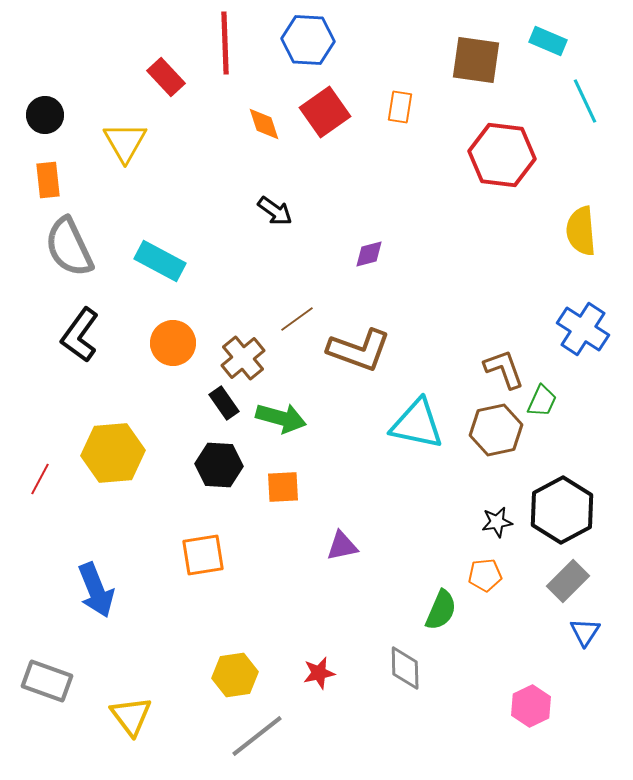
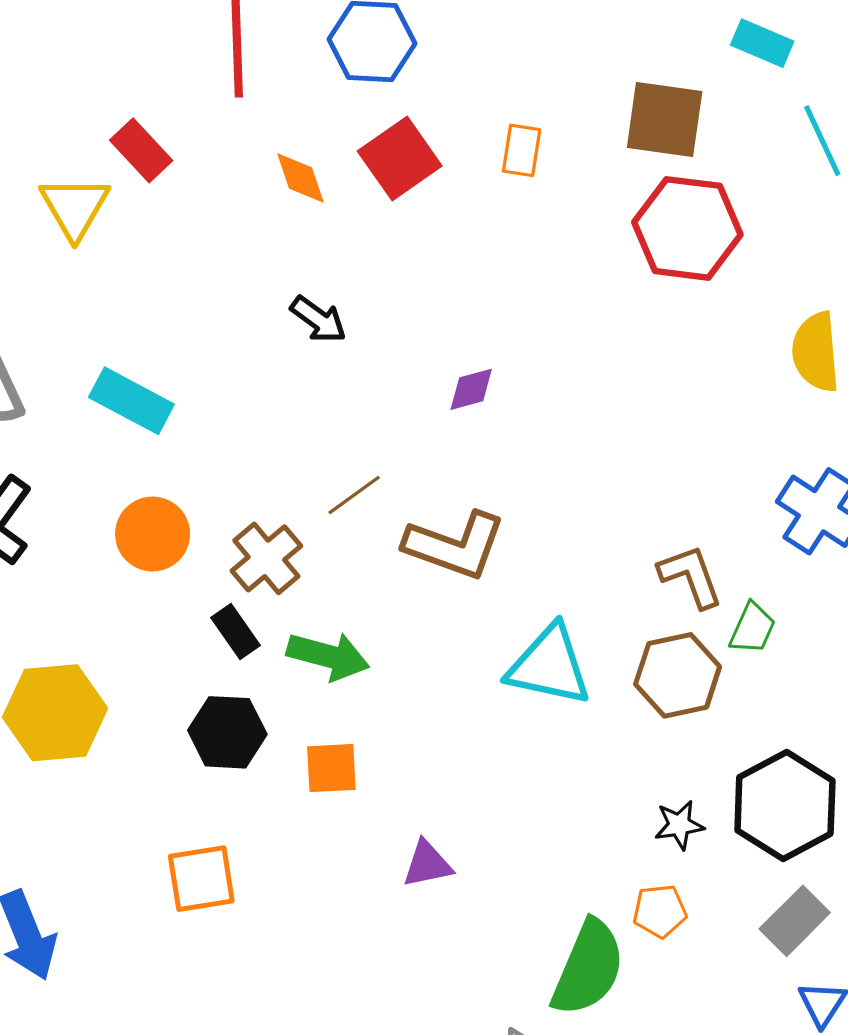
brown square: (476, 60) -> (665, 119), moved
red rectangle: (166, 77) -> (141, 150), moved
green semicircle: (441, 610) -> (588, 968), size x1.5

